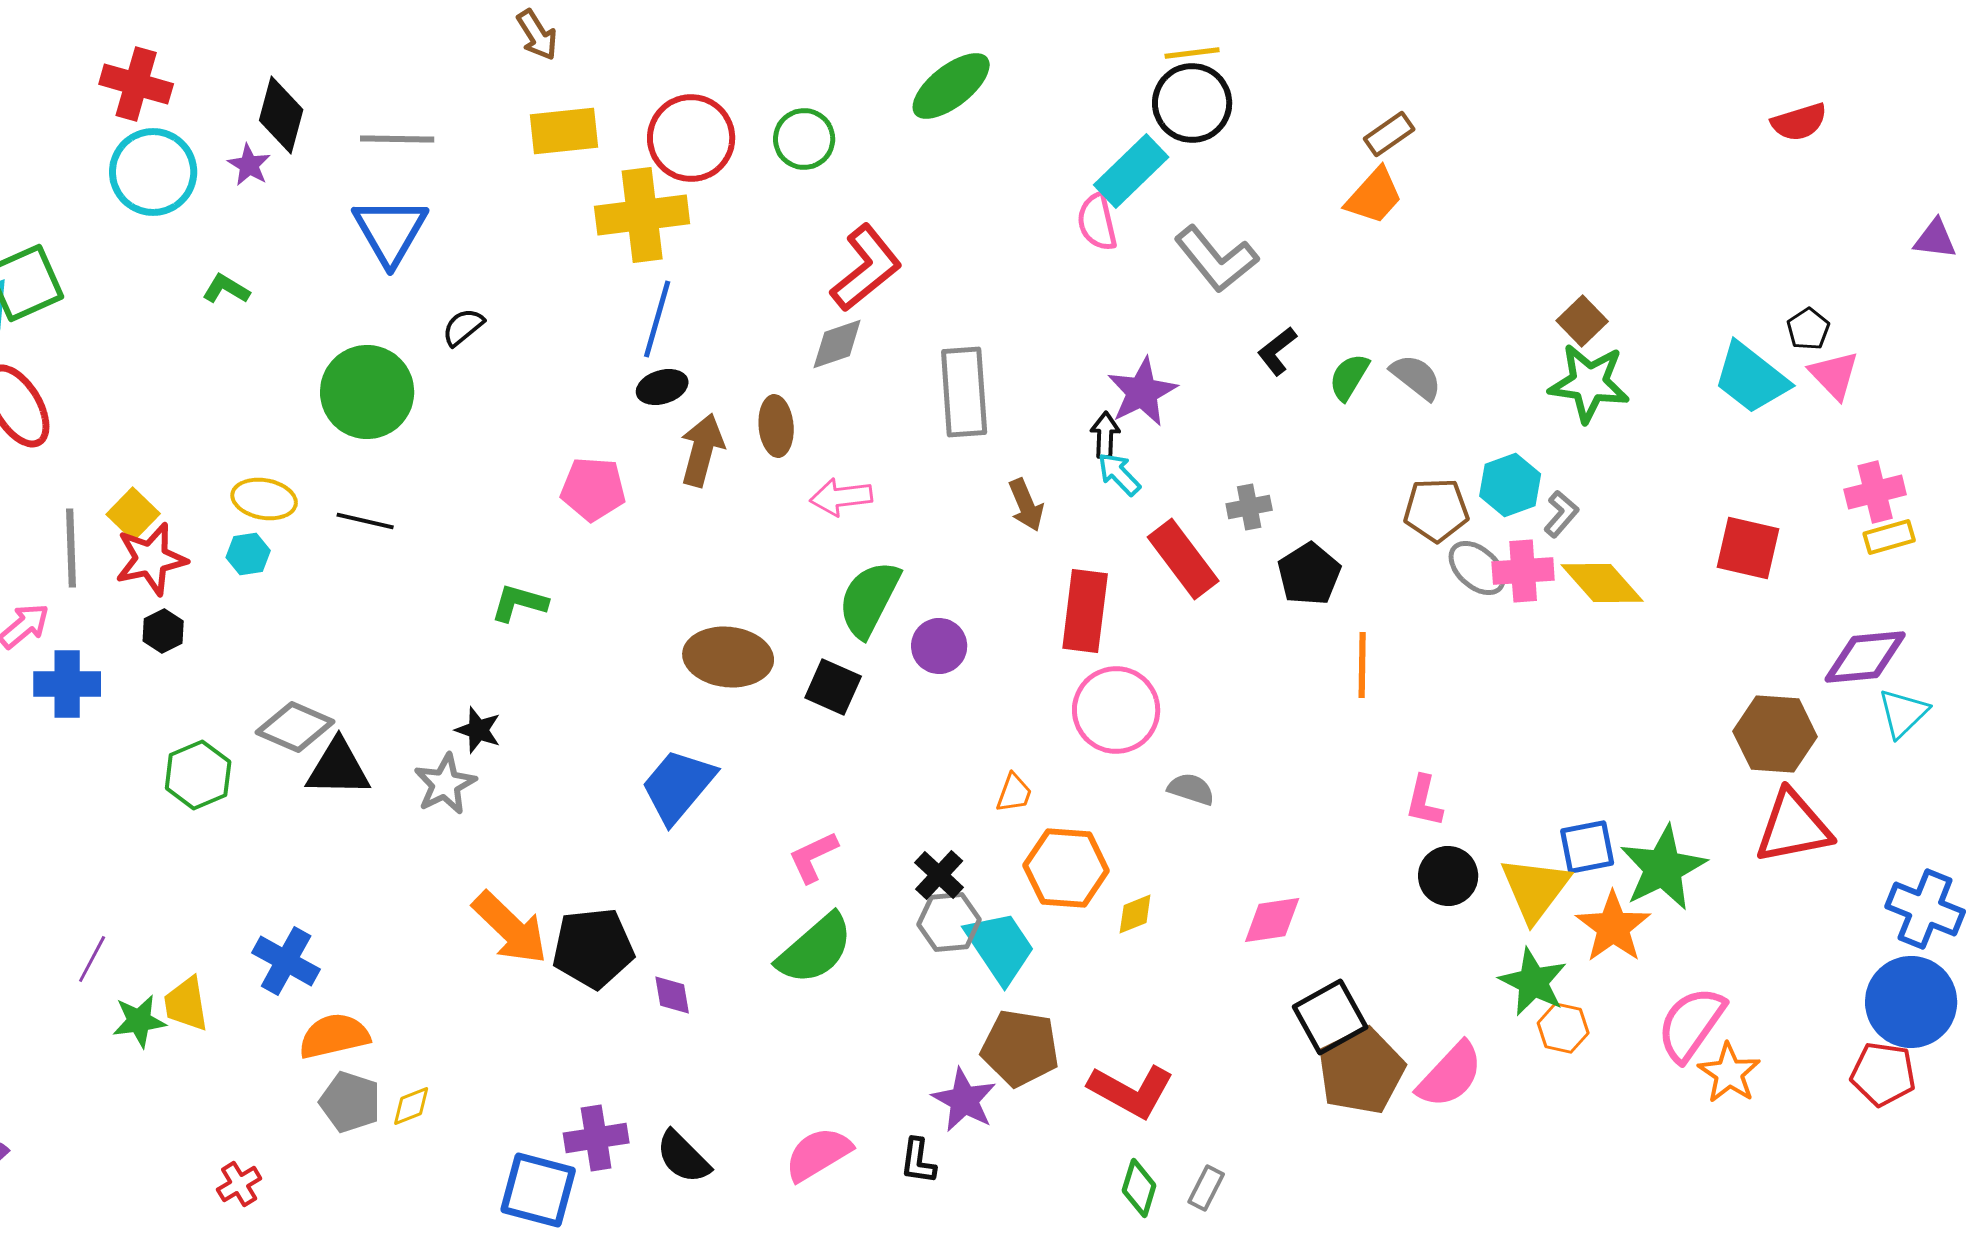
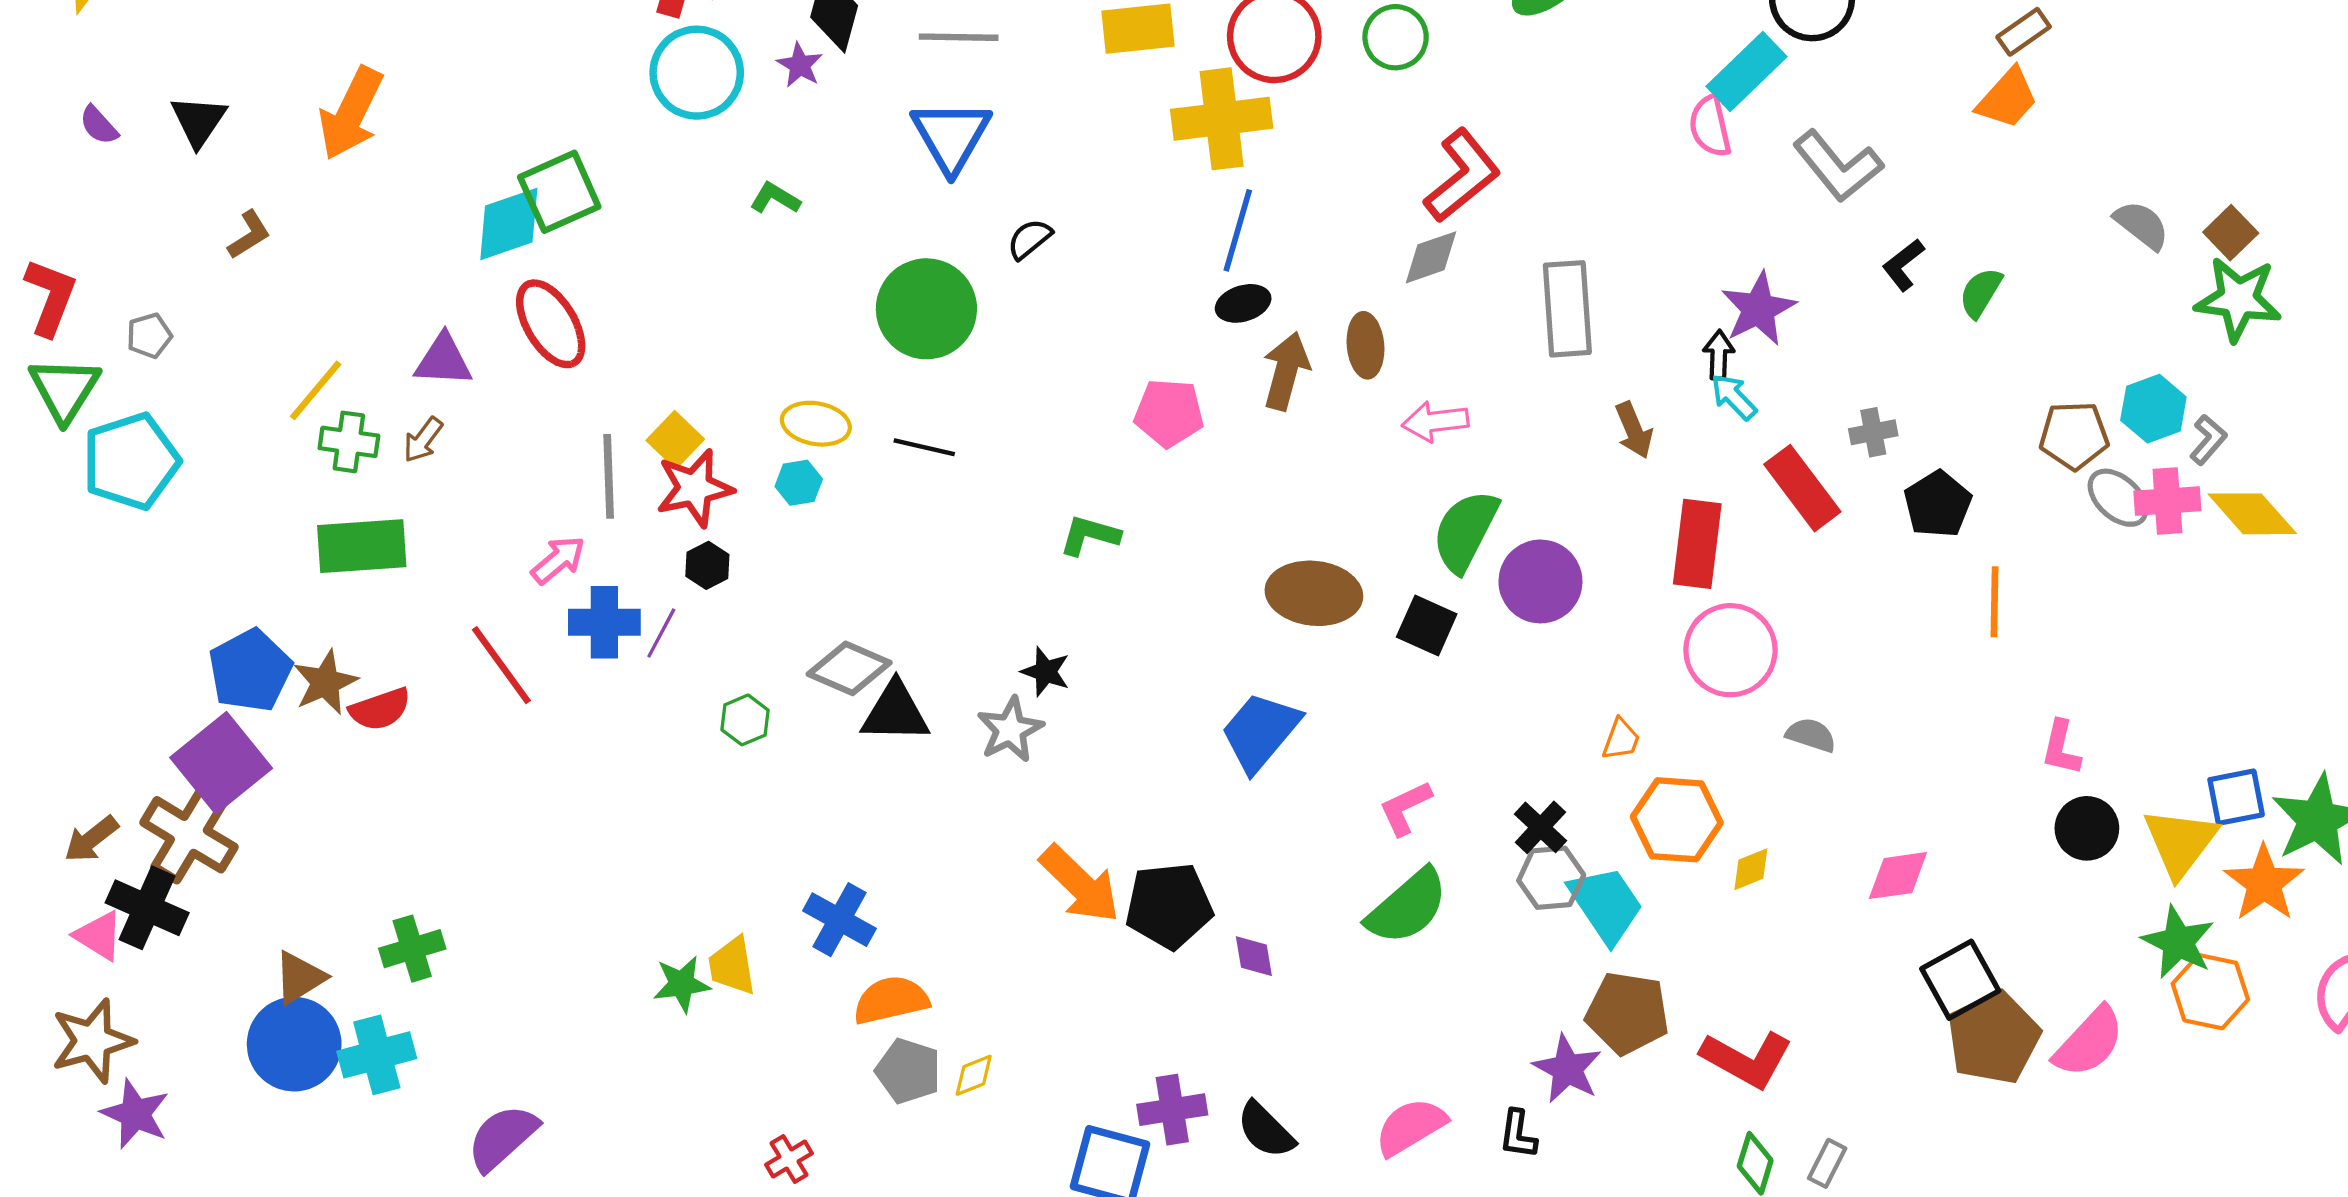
gray semicircle: (1416, 377) -> (2142, 225), moved
purple circle: (939, 646) -> (1540, 581), size x1.4
green hexagon: (198, 775) -> (745, 720), size x0.7
purple line: (92, 959) -> (661, 633), moved
orange hexagon: (1563, 1028) -> (2210, 992), size x1.4

